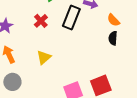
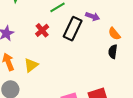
yellow triangle: (44, 57) -> (31, 65), moved

